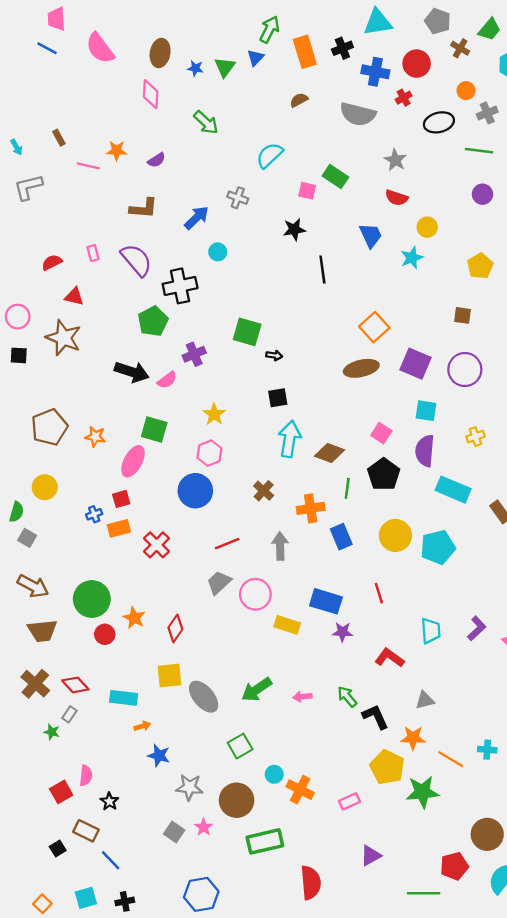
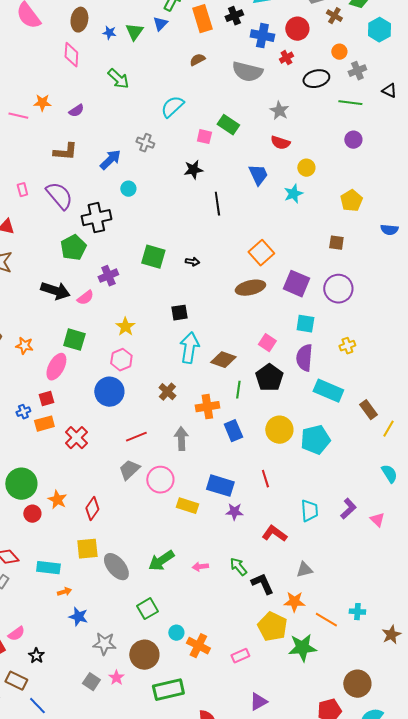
black arrow: (274, 355) -> (192, 262), moved
pink semicircle: (86, 776) -> (16, 634), turned 48

